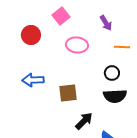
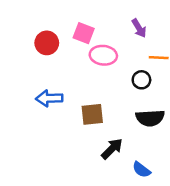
pink square: (61, 16) -> (84, 33), moved, turned -30
black circle: (112, 73) -> (141, 80), moved

